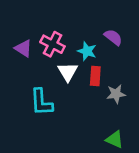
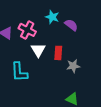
cyan star: (87, 51) -> (52, 17), moved

